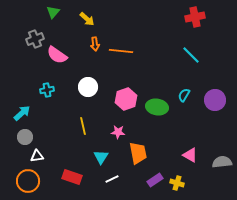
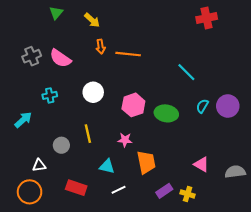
gray cross: (35, 39) -> (32, 56), moved
cyan line: (191, 55) -> (186, 72), moved
cyan semicircle: (184, 95) -> (202, 106), moved
gray circle: (25, 137) -> (61, 145), moved
cyan triangle: (101, 157) -> (107, 166), turned -49

